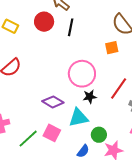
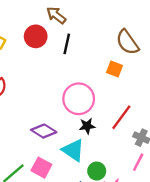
orange square: (112, 48) -> (114, 69), turned 32
cyan triangle: (79, 118) -> (73, 150), turned 45

